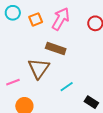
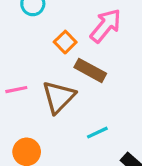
orange square: (36, 19) -> (65, 42), moved, turned -32
pink line: (13, 82) -> (16, 90), moved

